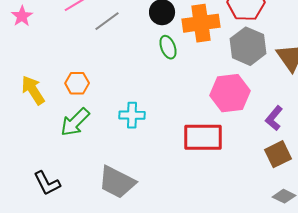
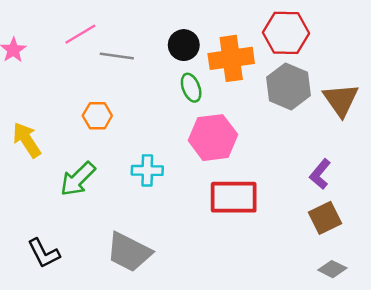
gray line: (107, 21) -> (117, 56), turned 44
orange hexagon: (77, 83) -> (97, 116), moved
pink hexagon: (230, 93) -> (213, 138), moved

